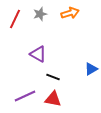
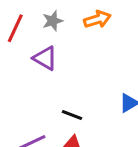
purple triangle: (38, 54) -> (45, 58), moved

